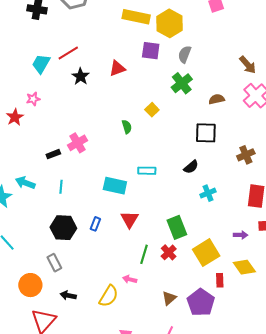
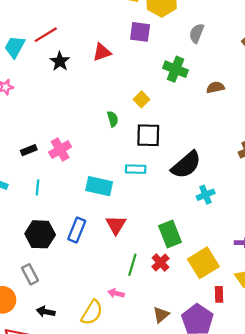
gray semicircle: (185, 54) -> (197, 33), moved
green cross: (182, 83) -> (176, 69), turned -30
black square: (206, 133) -> (148, 135), moved
pink cross: (77, 143) -> (60, 150), moved
black semicircle: (191, 167) -> (186, 165), size x1.8
blue rectangle: (95, 224) -> (77, 230), size x1.5

